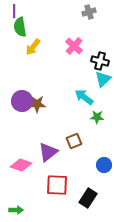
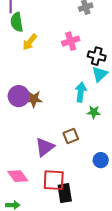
pink cross: (74, 46) -> (71, 41), turned 30
cyan arrow: (84, 97) -> (81, 92), turned 60
pink diamond: (21, 165) -> (18, 176), moved, turned 35
black rectangle: (88, 198) -> (65, 193), moved, turned -42

